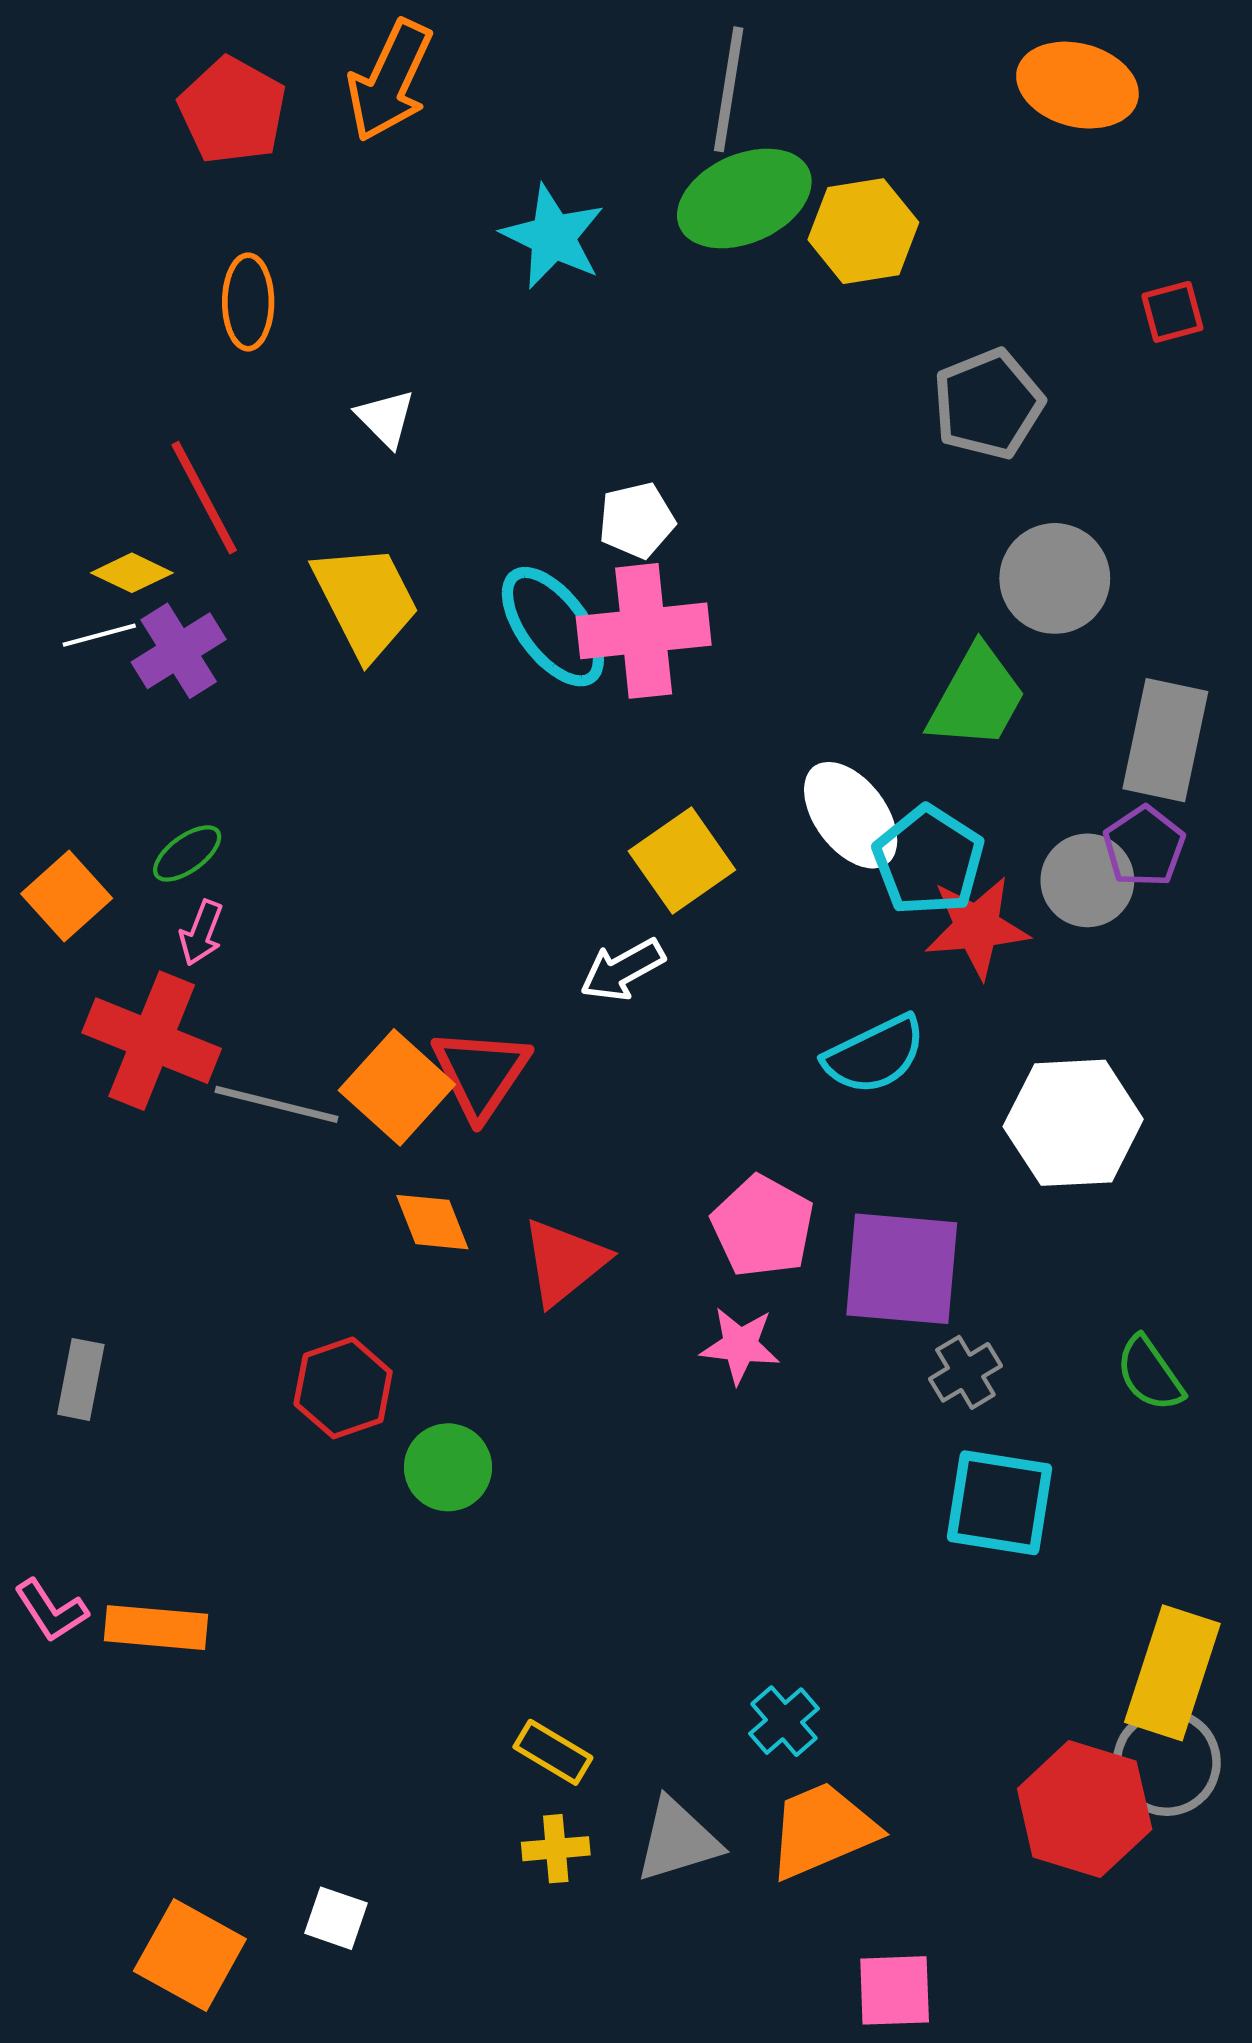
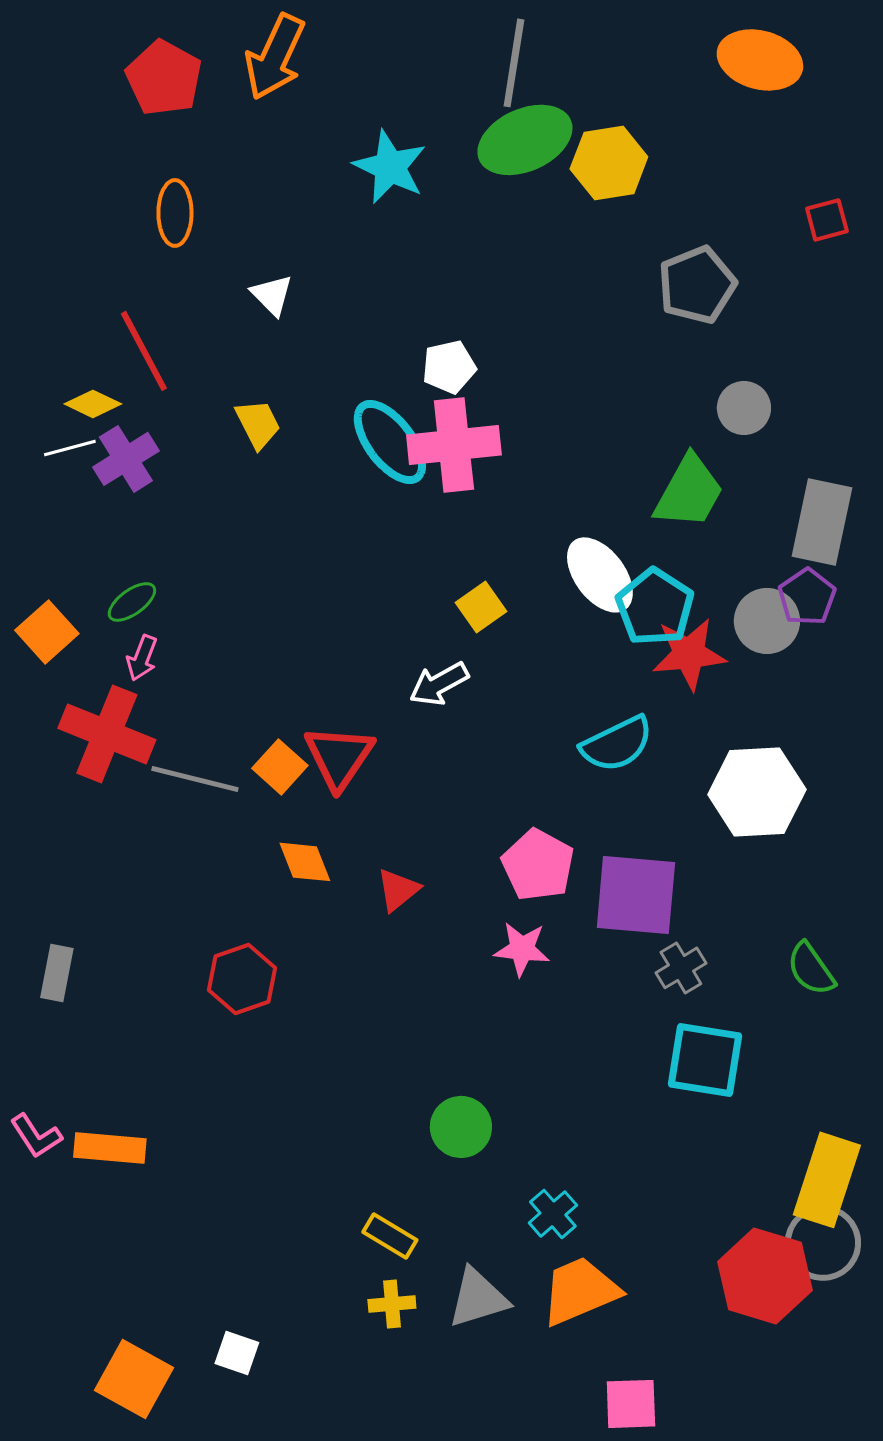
gray circle: (1055, 578) -> (744, 408), size x0.7
yellow trapezoid: (366, 601) -> (258, 424), size x0.6
yellow square: (682, 861) -> (481, 607), size x0.7
orange square: (397, 1087) -> (280, 767), size x0.7
red triangle: (564, 1262) -> (398, 890), size x0.7
green circle: (448, 1467) -> (461, 1127), moved

